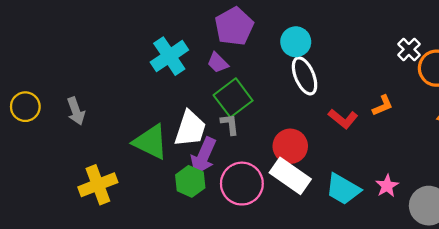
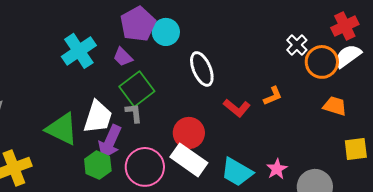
cyan circle: (296, 42) -> (166, 32), moved

